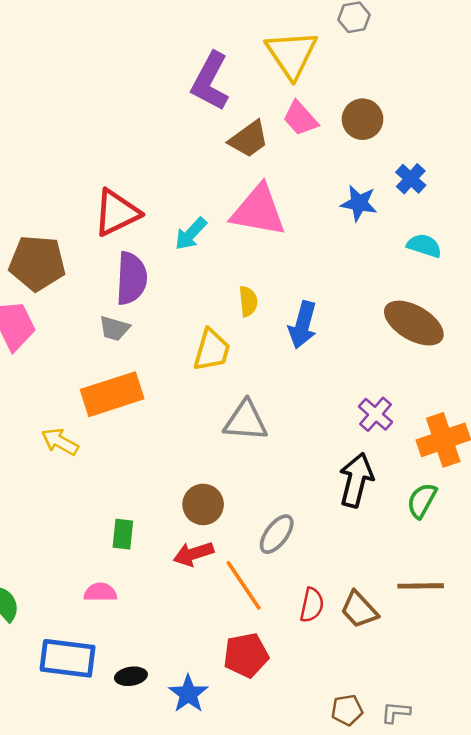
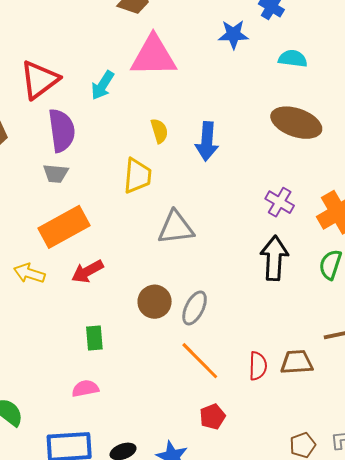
gray ellipse: (277, 534) -> (195, 308), moved
red arrow: (193, 554) -> (87, 271), moved
brown trapezoid: (359, 610) -> (297, 362), turned 140
red pentagon: (246, 655) -> (213, 417), size x0.7

